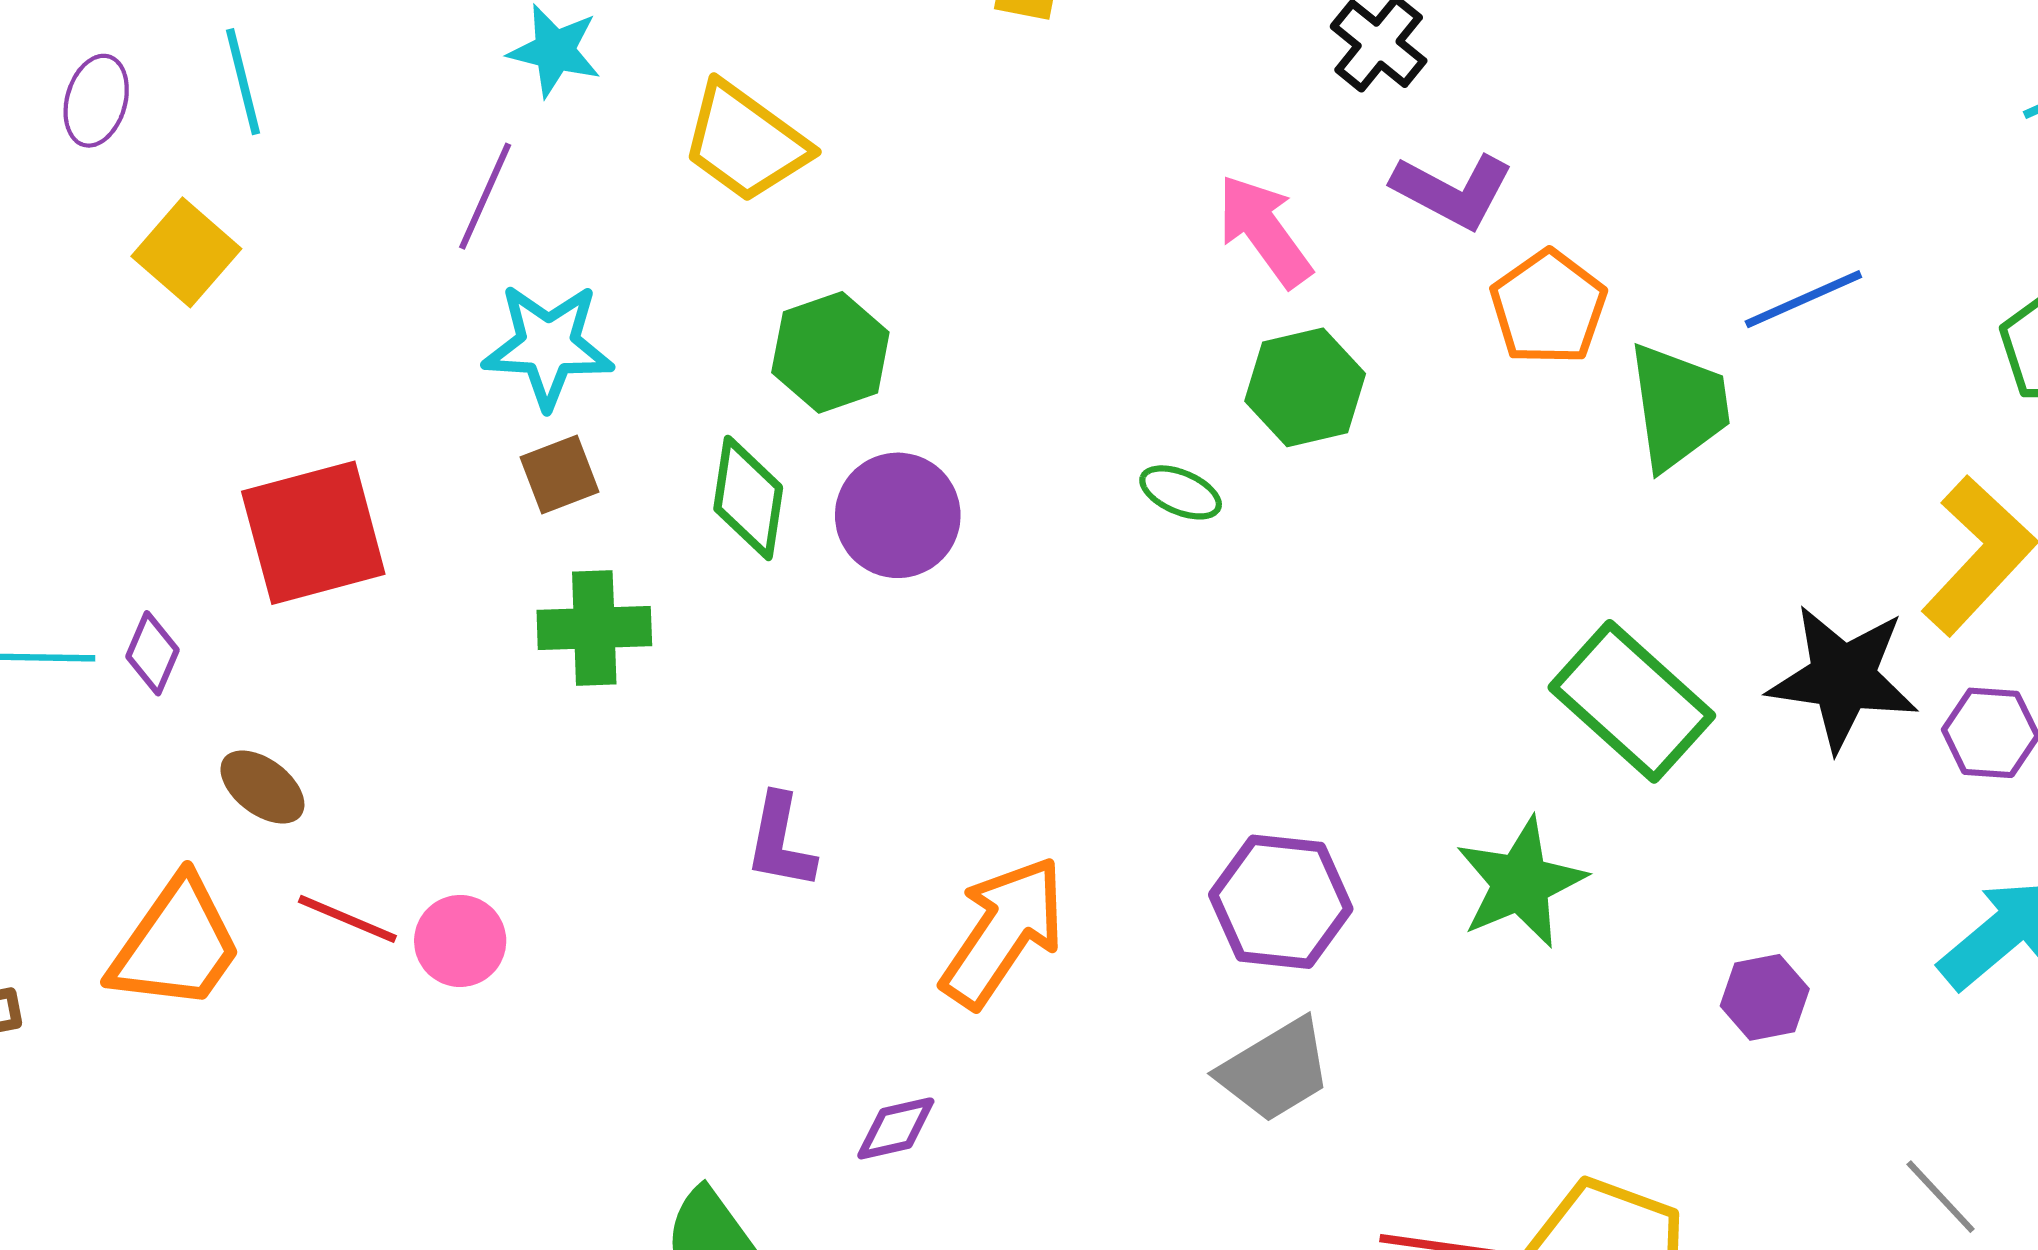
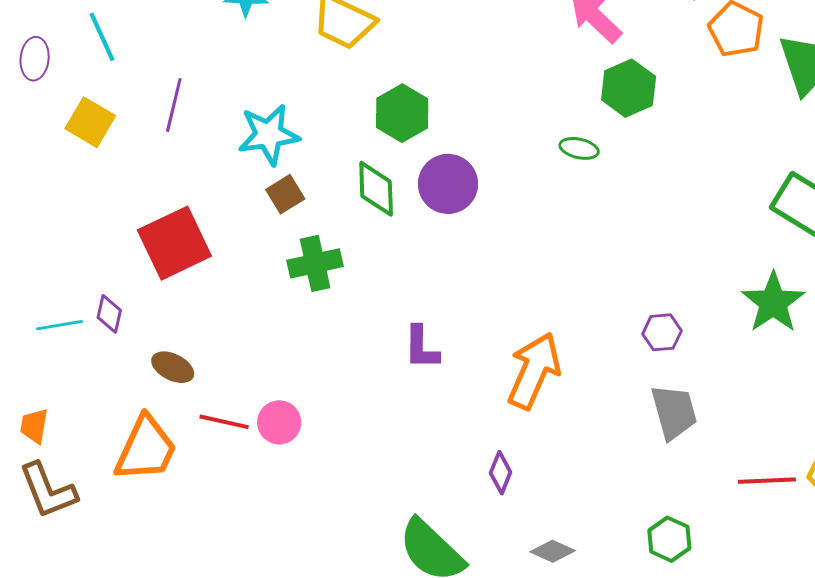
purple line: (485, 196) -> (174, 105), moved
purple hexagon: (1281, 902) -> (662, 332), size x0.6
gray trapezoid: (1275, 1070) -> (674, 412), turned -64
purple diamond: (896, 1128) -> (501, 473), turned -45

